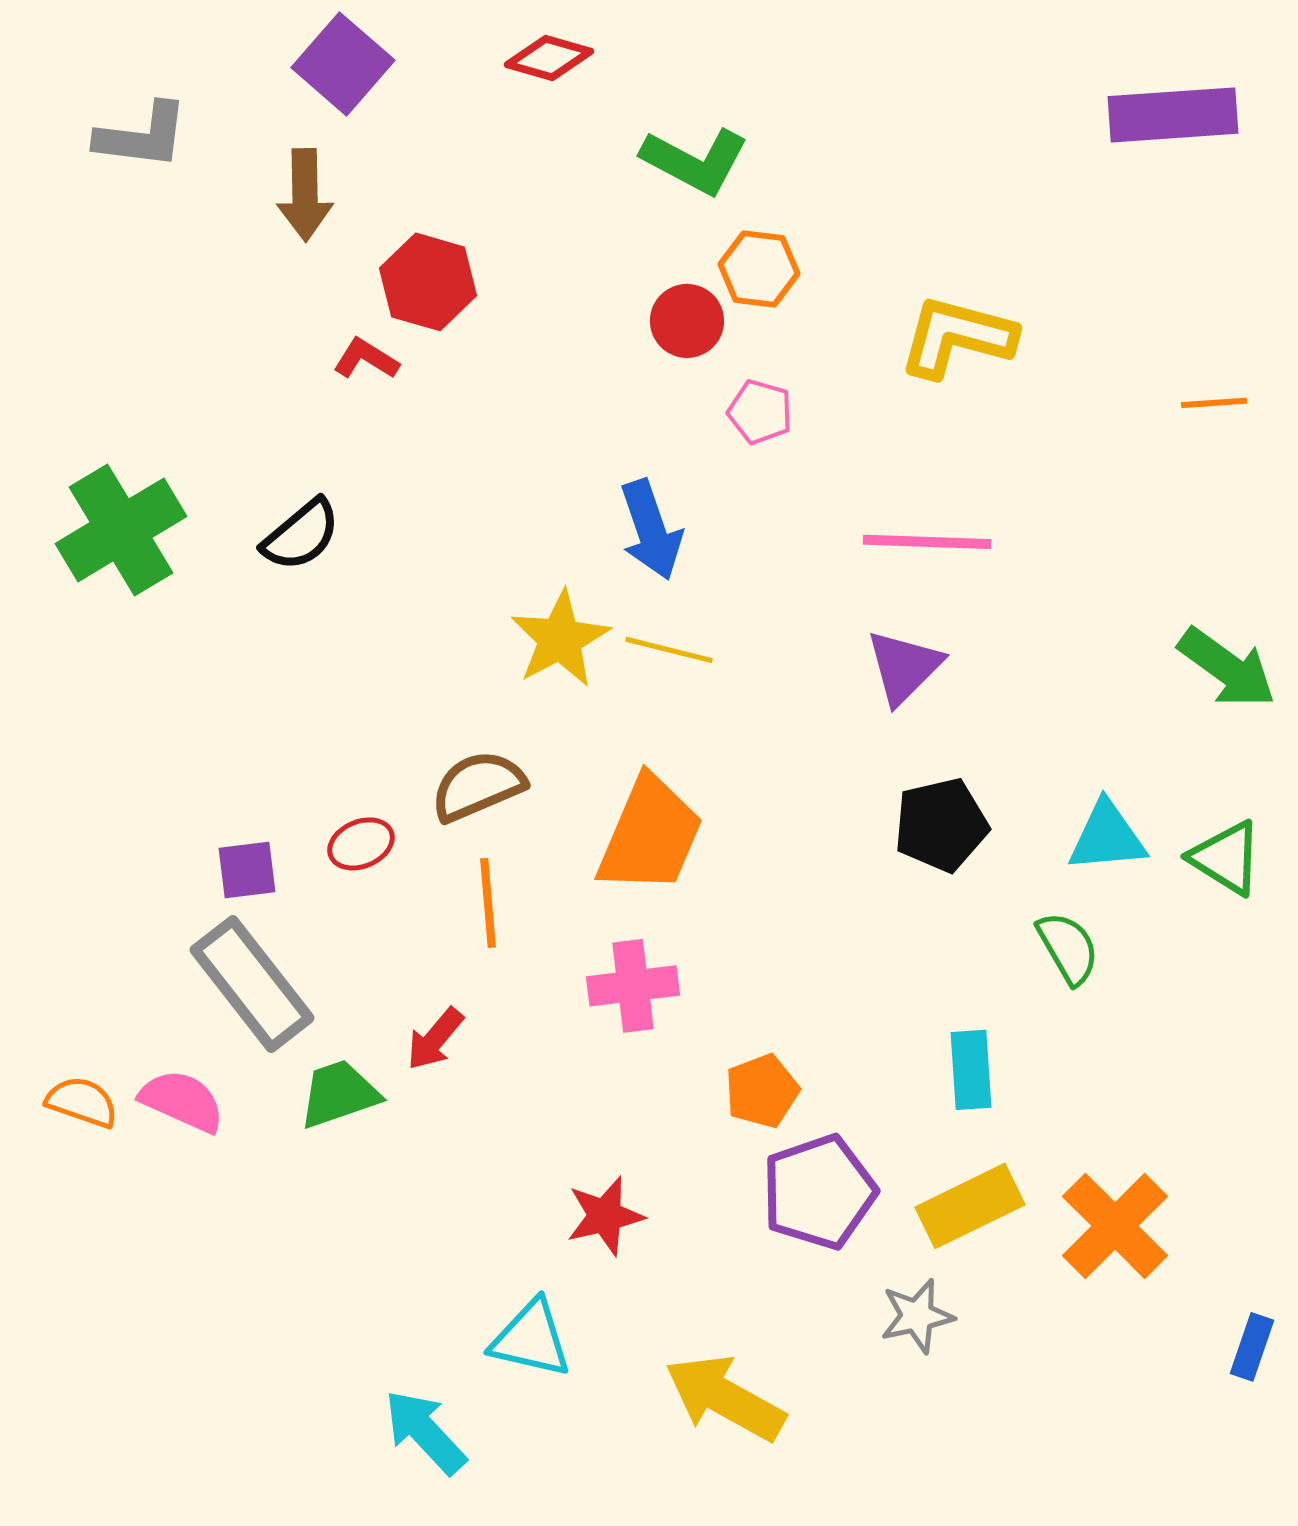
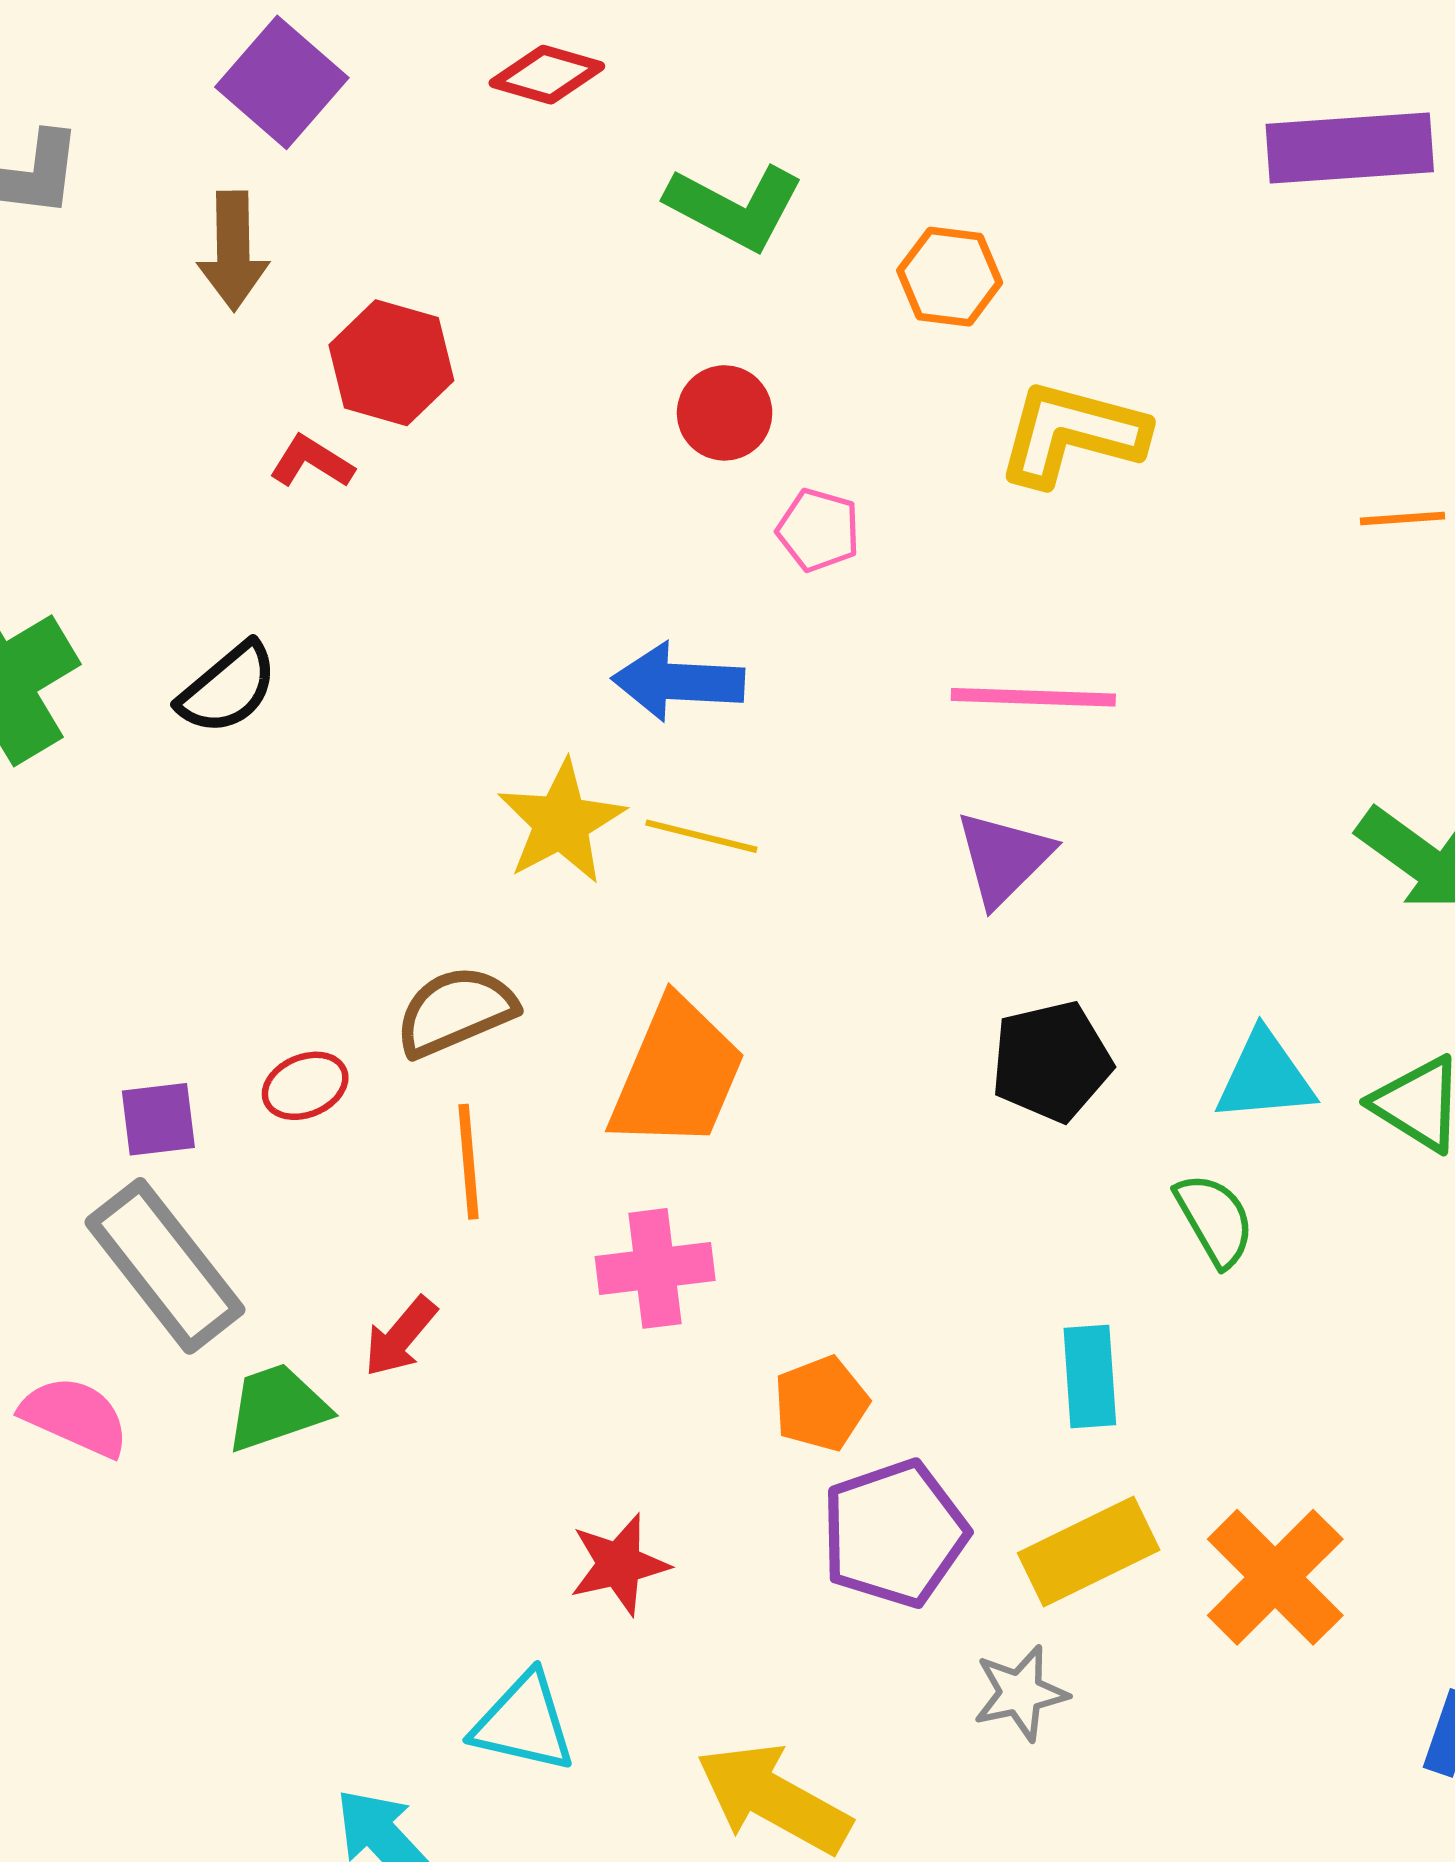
orange hexagon: (759, 269) -> (950, 277), moved
blue arrow: (651, 530) -> (678, 682), turned 112

